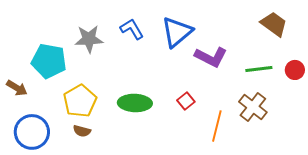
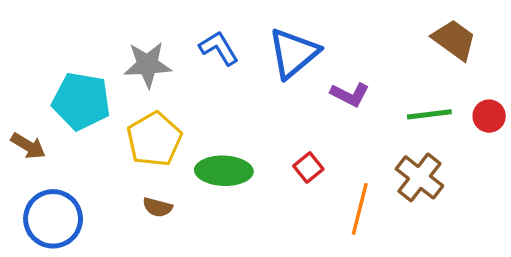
purple L-shape: (211, 57) -> (350, 94), size x0.7
yellow pentagon: (80, 101) -> (154, 139), moved
brown semicircle: (82, 131) -> (158, 207), moved

